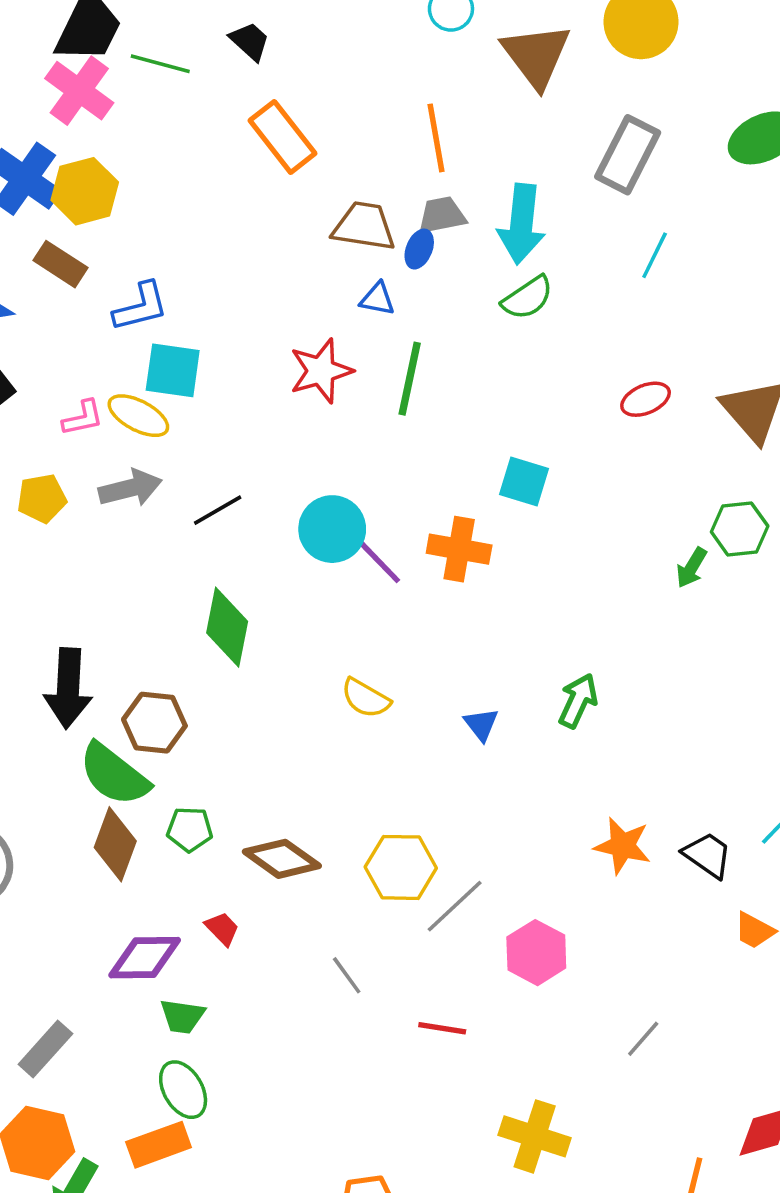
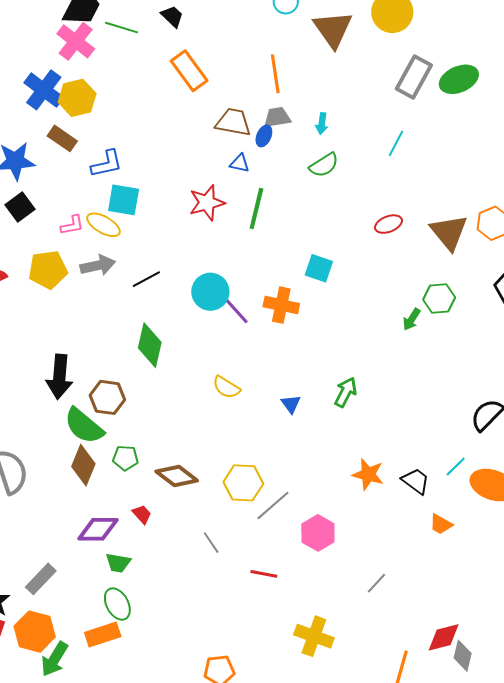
gray rectangle: (628, 155) -> (414, 77), moved
cyan arrow: (521, 224) -> (322, 124), size x0.5
yellow pentagon: (42, 498) -> (48, 270), size x1.4

